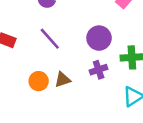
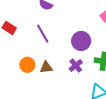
purple cross: (99, 70) -> (76, 65), turned -32

